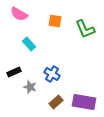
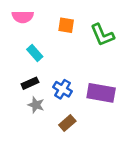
pink semicircle: (19, 14) -> (23, 17), turned -30
black rectangle: (14, 72) -> (30, 83), moved
purple rectangle: (84, 102) -> (101, 93), moved

